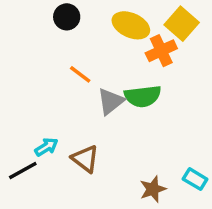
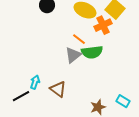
orange line: (80, 74) -> (79, 39), moved
cyan arrow: (46, 147) -> (35, 82), turned -40

